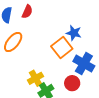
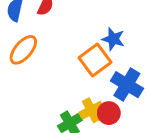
yellow cross: (35, 78) -> (91, 110), moved

